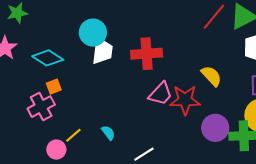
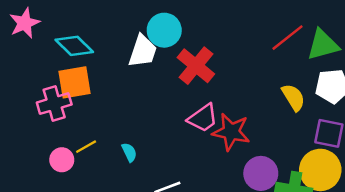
cyan circle: (93, 33) -> (164, 30), moved
red cross: (147, 54) -> (196, 66), turned 32
yellow semicircle: (211, 76) -> (293, 97), moved
orange square: (54, 87) -> (74, 82), size x1.8

